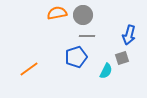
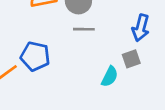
blue pentagon: (76, 57) -> (35, 56), moved, turned 30

